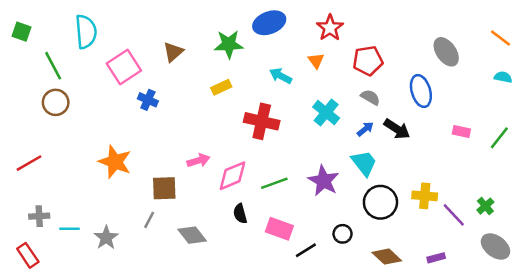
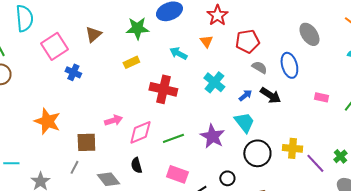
gray semicircle: (370, 97) -> (259, 67), moved
black semicircle: (240, 214) -> (136, 165), moved
cyan line: (70, 229) -> (11, 163), moved

